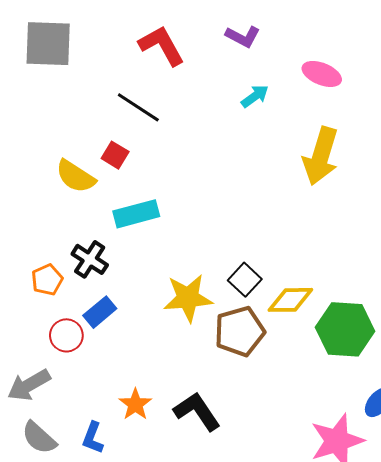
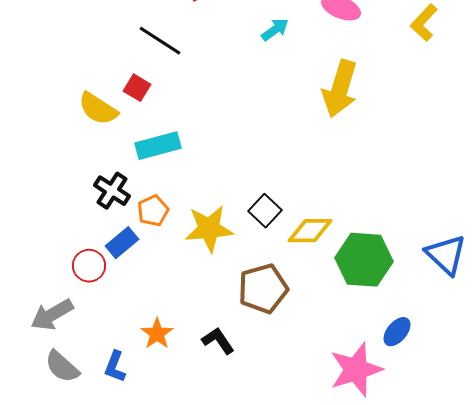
orange pentagon: (47, 280) -> (153, 211), moved
brown pentagon: (240, 331) -> (263, 289), moved
black L-shape: (197, 411) -> (218, 341), size x0.7

